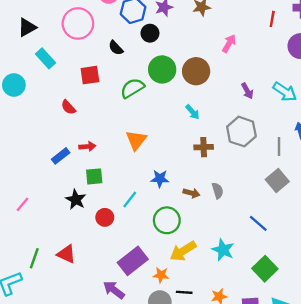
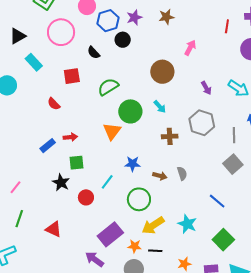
green circle: (162, 69) -> (130, 111), moved
green line: (34, 258) -> (19, 219), moved
black line: (184, 292) -> (155, 251), moved

